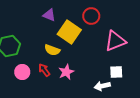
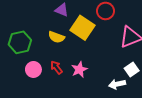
yellow semicircle: (52, 50) -> (56, 37), moved
white square: (116, 72) -> (132, 69), turned -32

